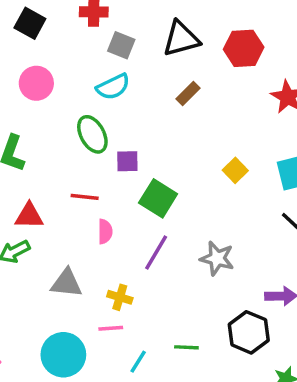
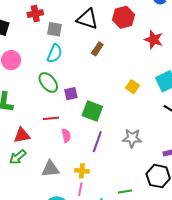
black triangle: (181, 39) -> (87, 19), turned 45
cyan semicircle: (113, 87) -> (55, 53), turned -30
pink line: (111, 328) -> (80, 189), turned -64

